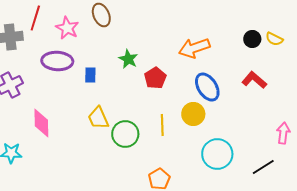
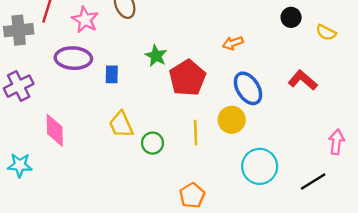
black circle: (252, 39) -> (291, 17), moved
orange arrow: (194, 48) -> (233, 43), size x0.6
red pentagon: (155, 78) -> (187, 78), size x1.4
green circle: (125, 134) -> (153, 143), size x0.7

